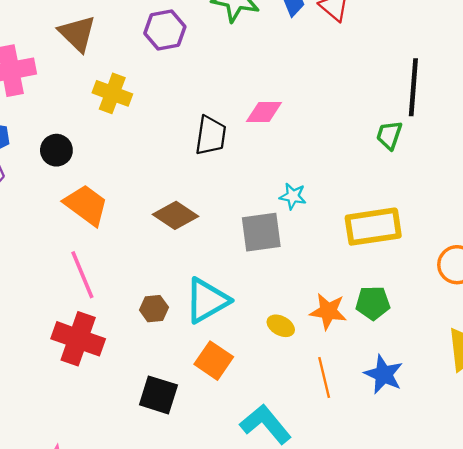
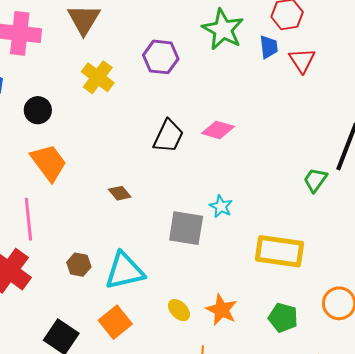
purple hexagon: (165, 30) -> (161, 57), moved
brown diamond: (176, 215) -> (120, 193), size x0.6
green pentagon: (373, 303) -> (283, 318), moved

